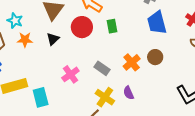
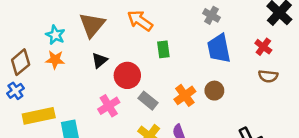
cyan star: (15, 21) -> (55, 35), moved
red circle: (82, 27) -> (127, 75), moved
black triangle: (53, 39) -> (100, 60), moved

